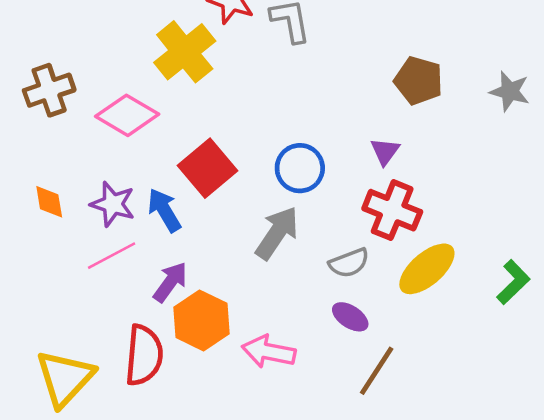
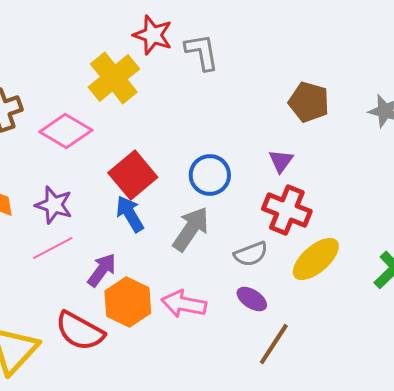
blue arrow: (164, 210) -> (130, 214), moved
pink arrow: (269, 352) -> (184, 304), moved
red semicircle: (144, 355) -> (80, 331), turned 114

